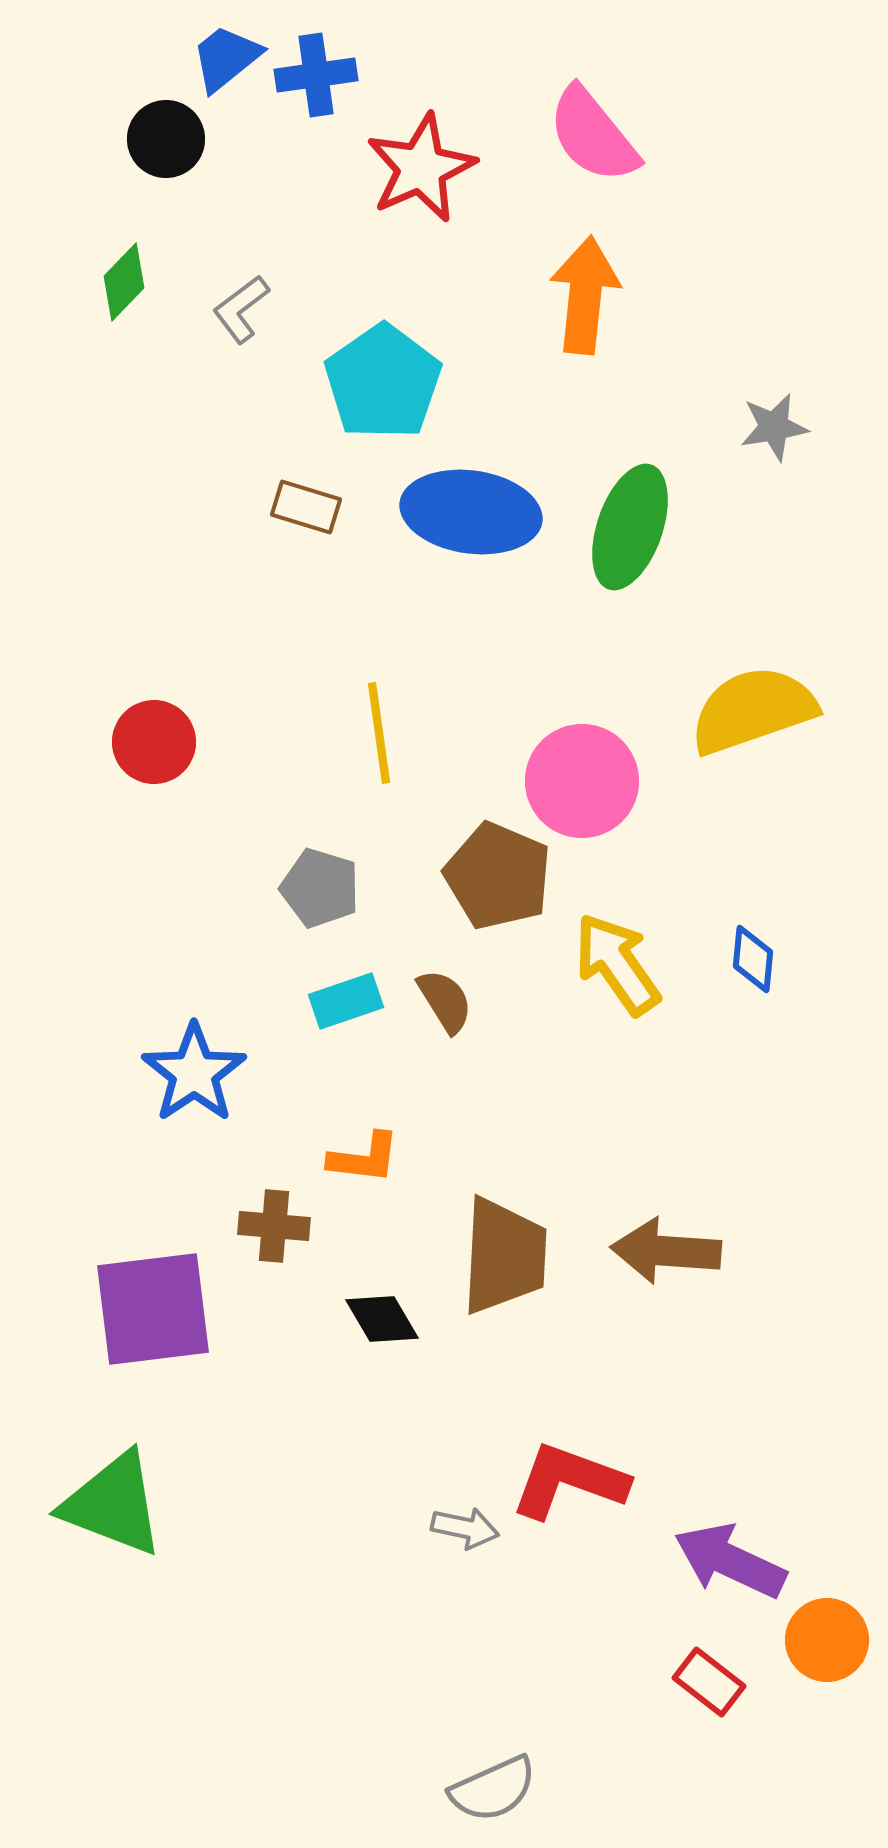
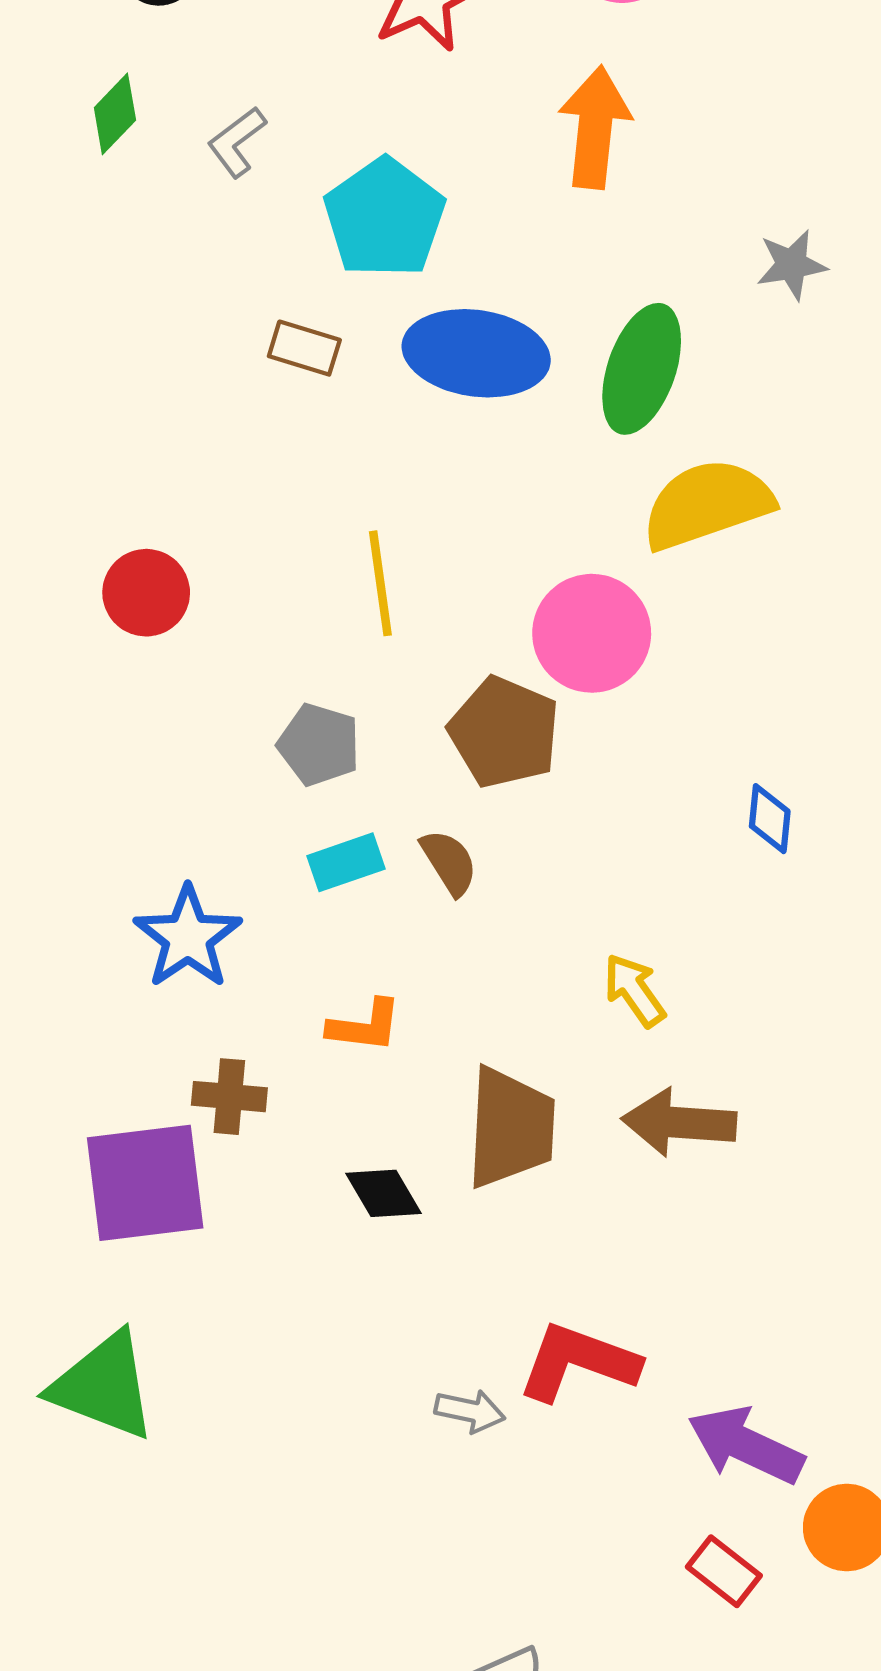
yellow semicircle: (753, 710) -> (707, 504), moved
yellow arrow: (617, 964) -> (634, 990), moved, size x0.7
brown cross: (274, 1226) -> (229, 1097), moved

